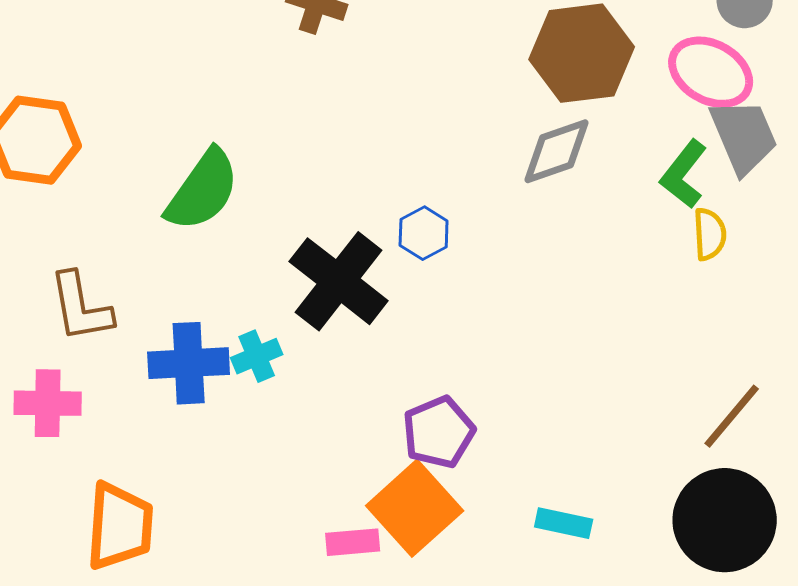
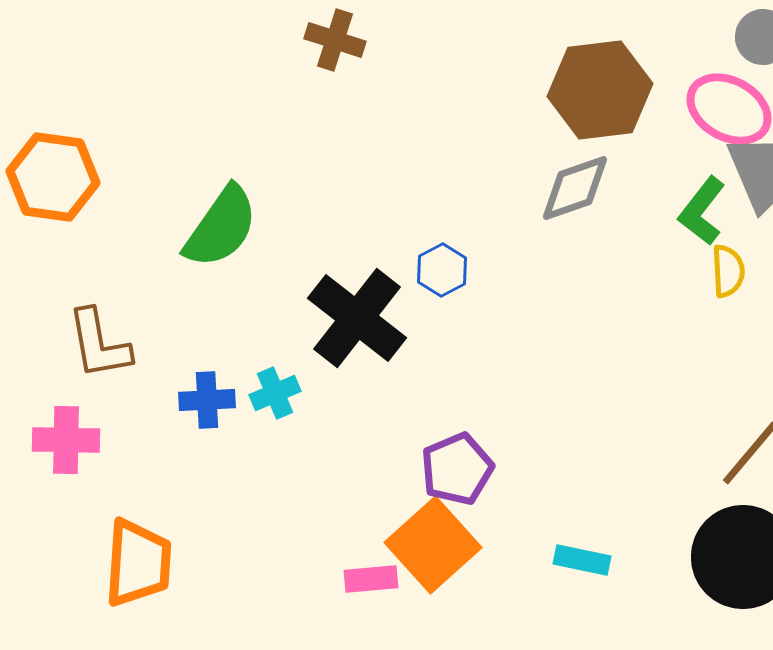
blue cross: (189, 363) -> (207, 400), size x0.7

